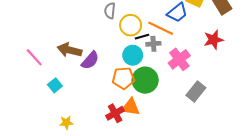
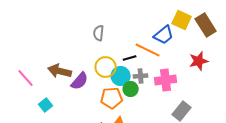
yellow circle: (131, 25) -> (106, 67), moved
gray cross: (153, 44) -> (141, 76), moved
pink cross: (179, 59) -> (166, 80), turned 30
green circle: (145, 80) -> (131, 89), moved, size x0.6

